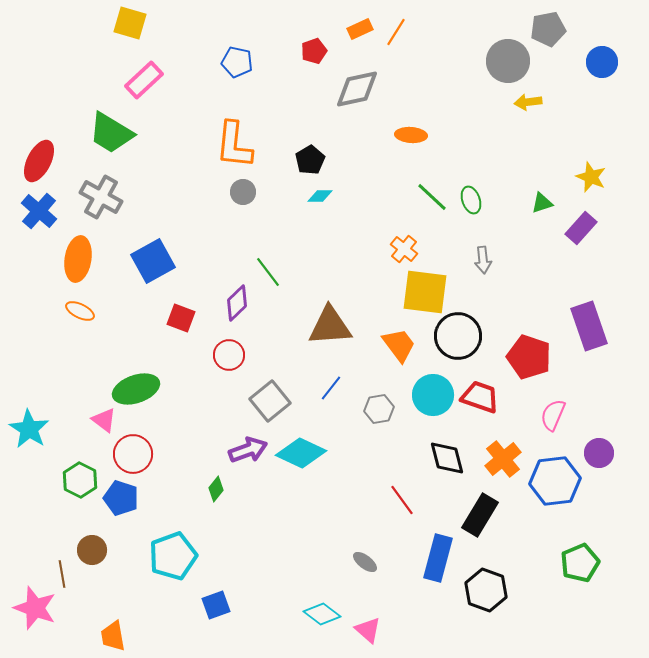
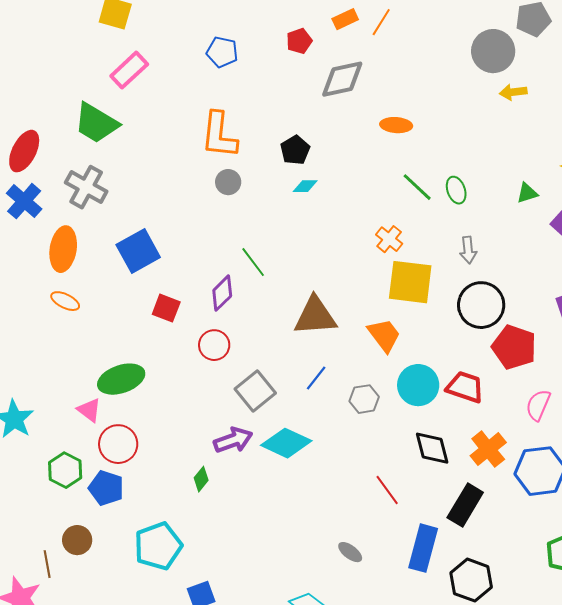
black circle: (458, 336) -> (481, 305), moved

